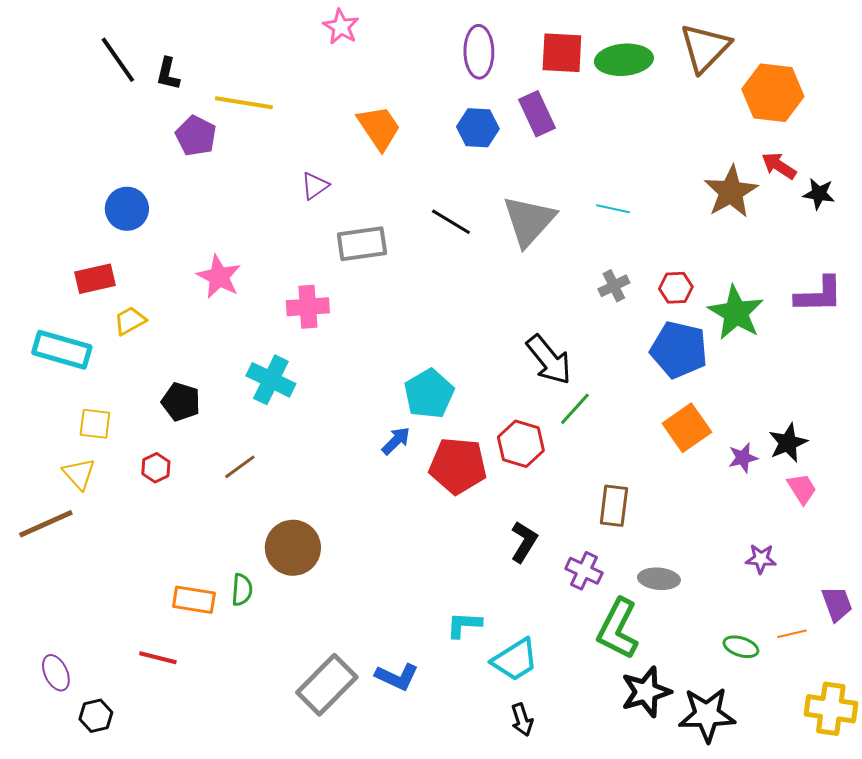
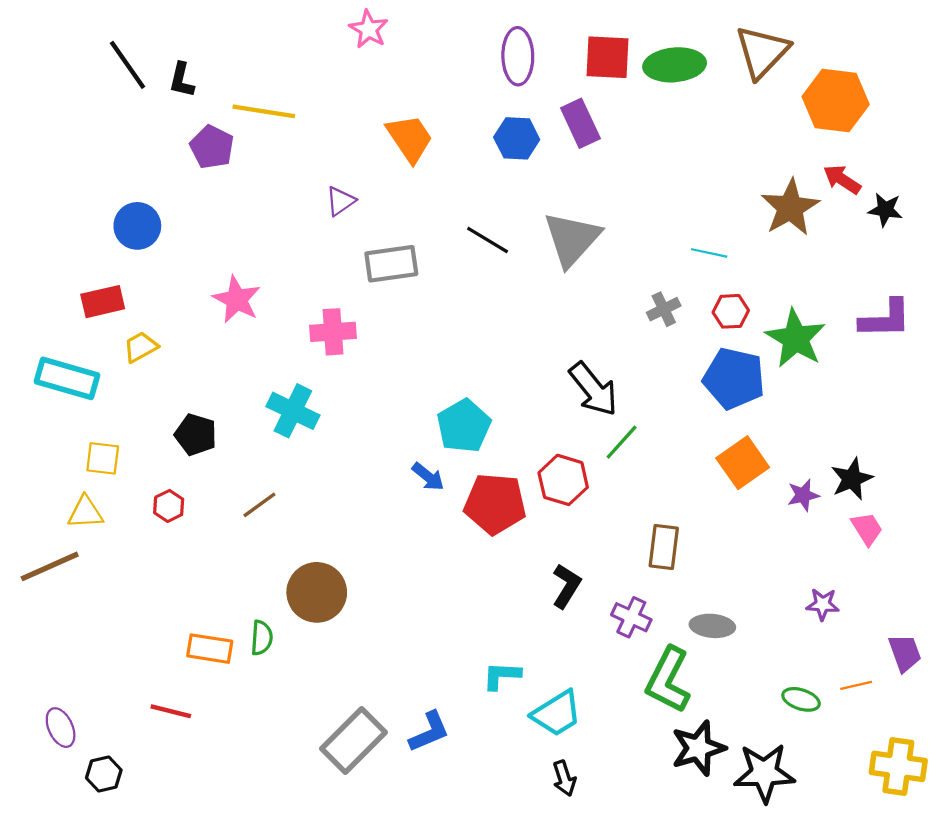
cyan line: (613, 209) -> (709, 253), moved
blue arrow: (396, 441) -> (428, 477), turned 84
yellow triangle: (79, 474) -> (85, 512), turned -51
blue L-shape: (397, 677) -> (429, 732), turned -48

